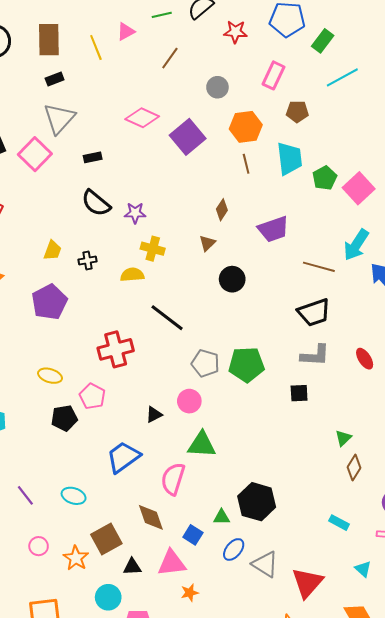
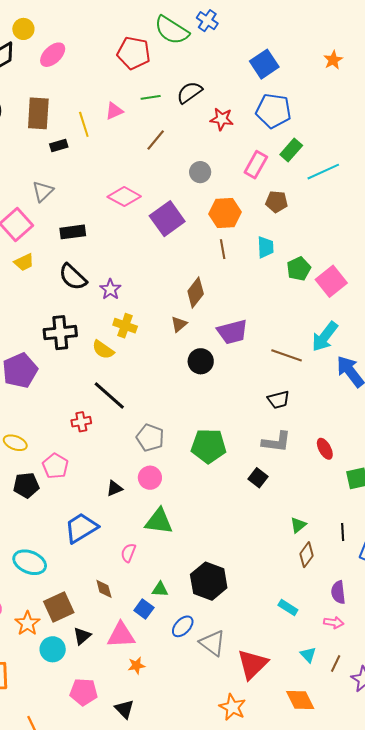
green rectangle: (323, 41) -> (291, 150), moved
black rectangle: (55, 79) -> (59, 145), moved
gray triangle: (59, 118) -> (43, 191), size x0.7
black rectangle: (93, 157) -> (73, 232), size x1.4
cyan trapezoid: (290, 159) -> (266, 247), size x0.7
brown diamond: (222, 210) -> (196, 292), size x1.4
purple star: (135, 213) -> (110, 289), turned 30
purple trapezoid: (273, 229) -> (232, 332), moved
yellow trapezoid: (52, 250) -> (24, 262), moved, turned 40
black cross: (88, 261) -> (60, 333), size x1.8
yellow semicircle: (132, 275) -> (103, 350), turned -145
black trapezoid: (314, 312) -> (279, 400), size x0.7
black line: (167, 318) -> (109, 395), moved
red cross: (116, 349) -> (81, 422), size x0.6
gray pentagon: (205, 363) -> (150, 438), moved
black square: (299, 393) -> (258, 478), turned 36
pink semicircle: (173, 479) -> (128, 553), size x0.6
cyan ellipse: (74, 496) -> (30, 562), size x1.4
brown diamond: (151, 517) -> (104, 589), size x0.7
green triangle: (222, 517) -> (160, 589), moved
black triangle: (132, 567) -> (82, 636), turned -42
cyan circle: (108, 597) -> (53, 649), moved

